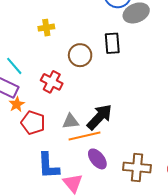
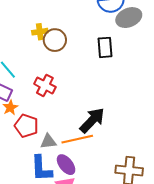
brown circle: (80, 55) -> (55, 40), moved
gray triangle: (71, 121) -> (48, 141), moved
purple ellipse: (97, 159) -> (66, 165), moved

